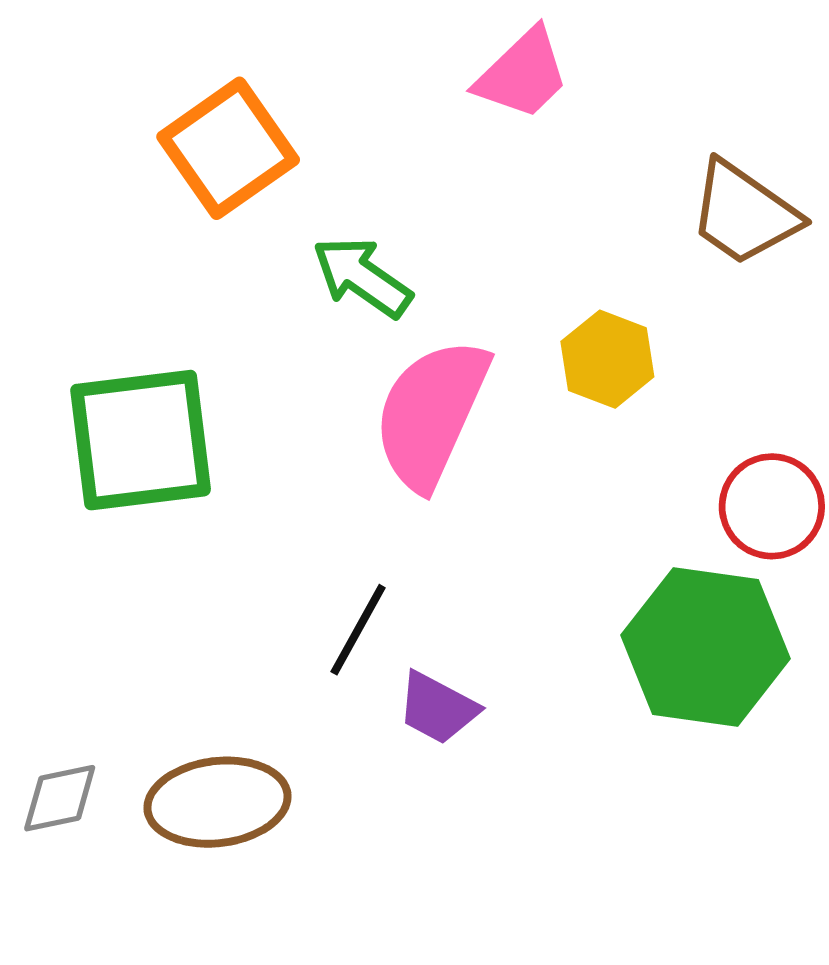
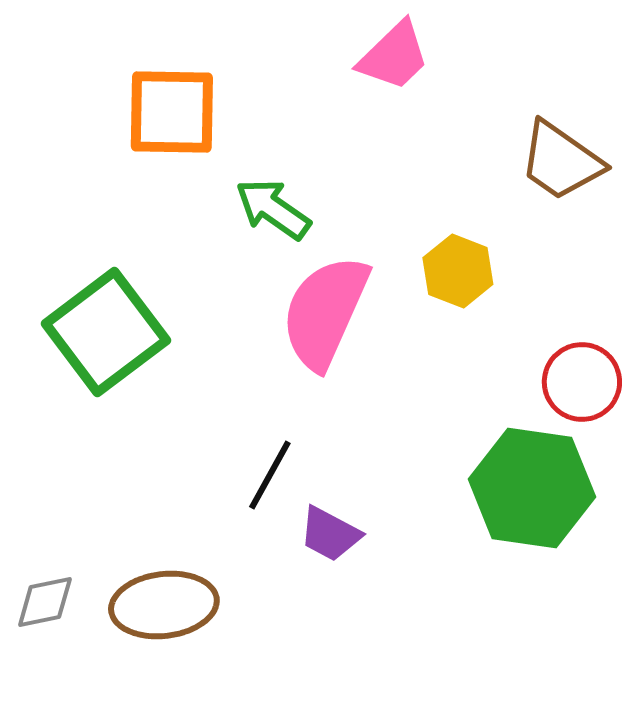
orange square: (228, 148) -> (172, 112), turned 36
green square: (141, 440) -> (106, 332), turned -30

